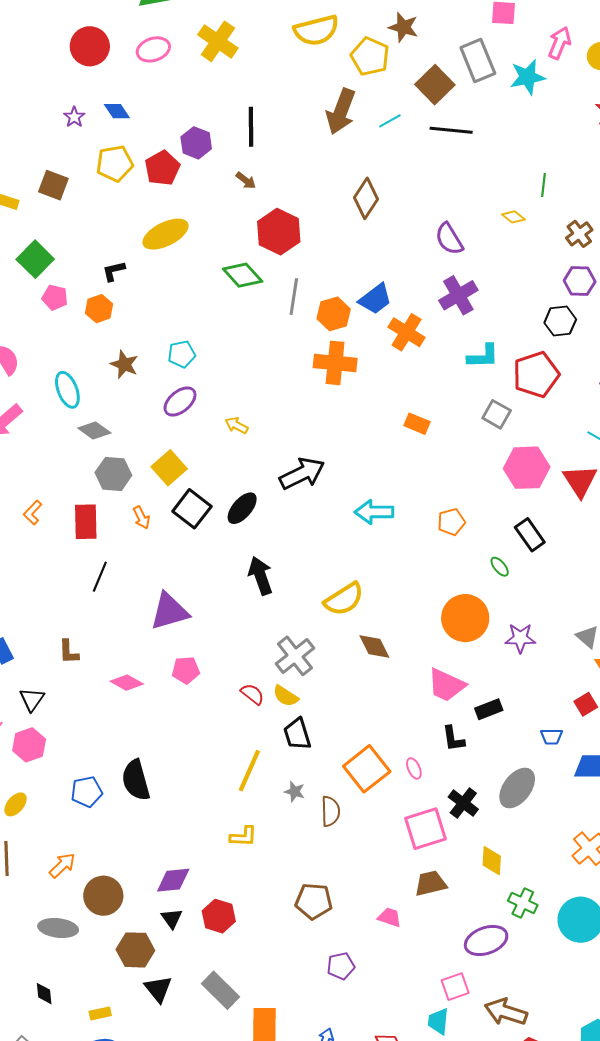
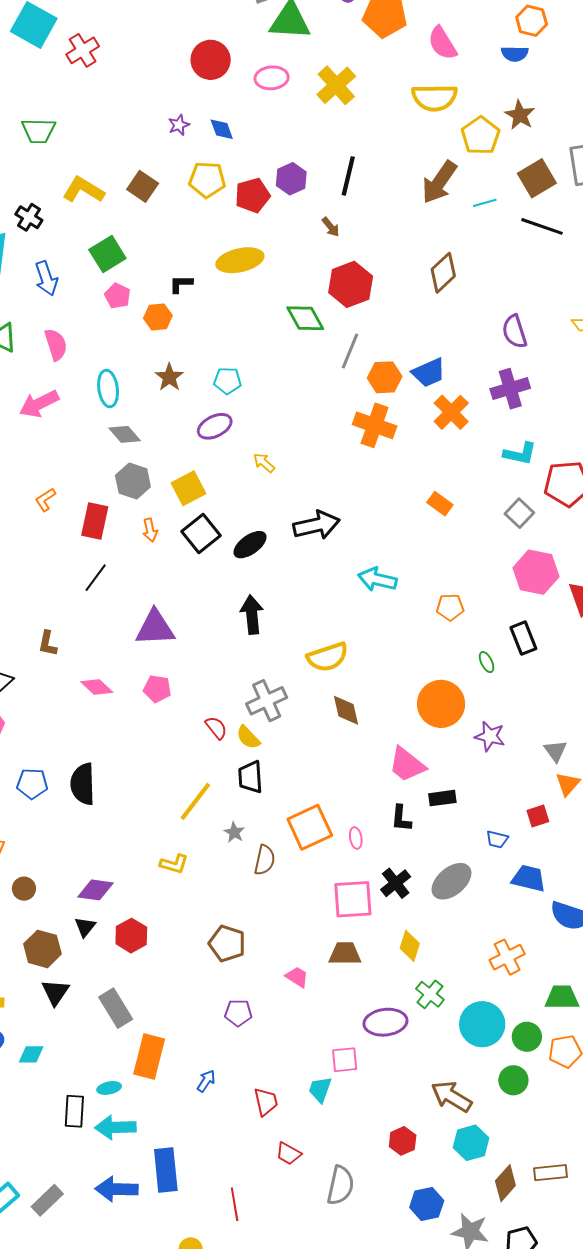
brown circle: (103, 896) -> (24, 889), size x0.6
brown arrow: (506, 1012) -> (451, 1096), moved

